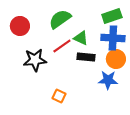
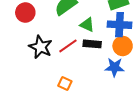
red line: (62, 46) -> (68, 46), moved
black star: (35, 60) -> (41, 47), turned 30

